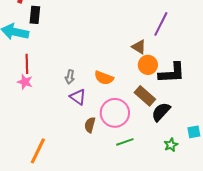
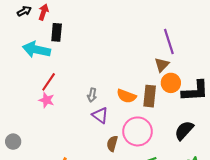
purple line: (161, 24) -> (169, 41), moved, turned -45
brown triangle: (139, 47) -> (162, 65), turned 42
red line: (27, 64) -> (49, 82), turned 36
brown rectangle: (145, 96) -> (150, 96), moved, turned 55

